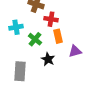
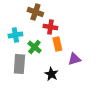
black star: (48, 59) -> (51, 74), moved
gray rectangle: (20, 71) -> (19, 64), moved

